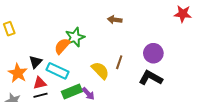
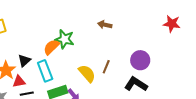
green star: (75, 37) -> (65, 39), turned 30
cyan rectangle: (57, 71) -> (45, 71), turned 40
red triangle: (40, 83) -> (19, 82), moved

